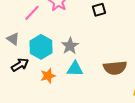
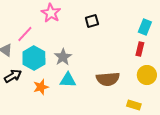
pink line: (32, 13) -> (25, 34), moved

